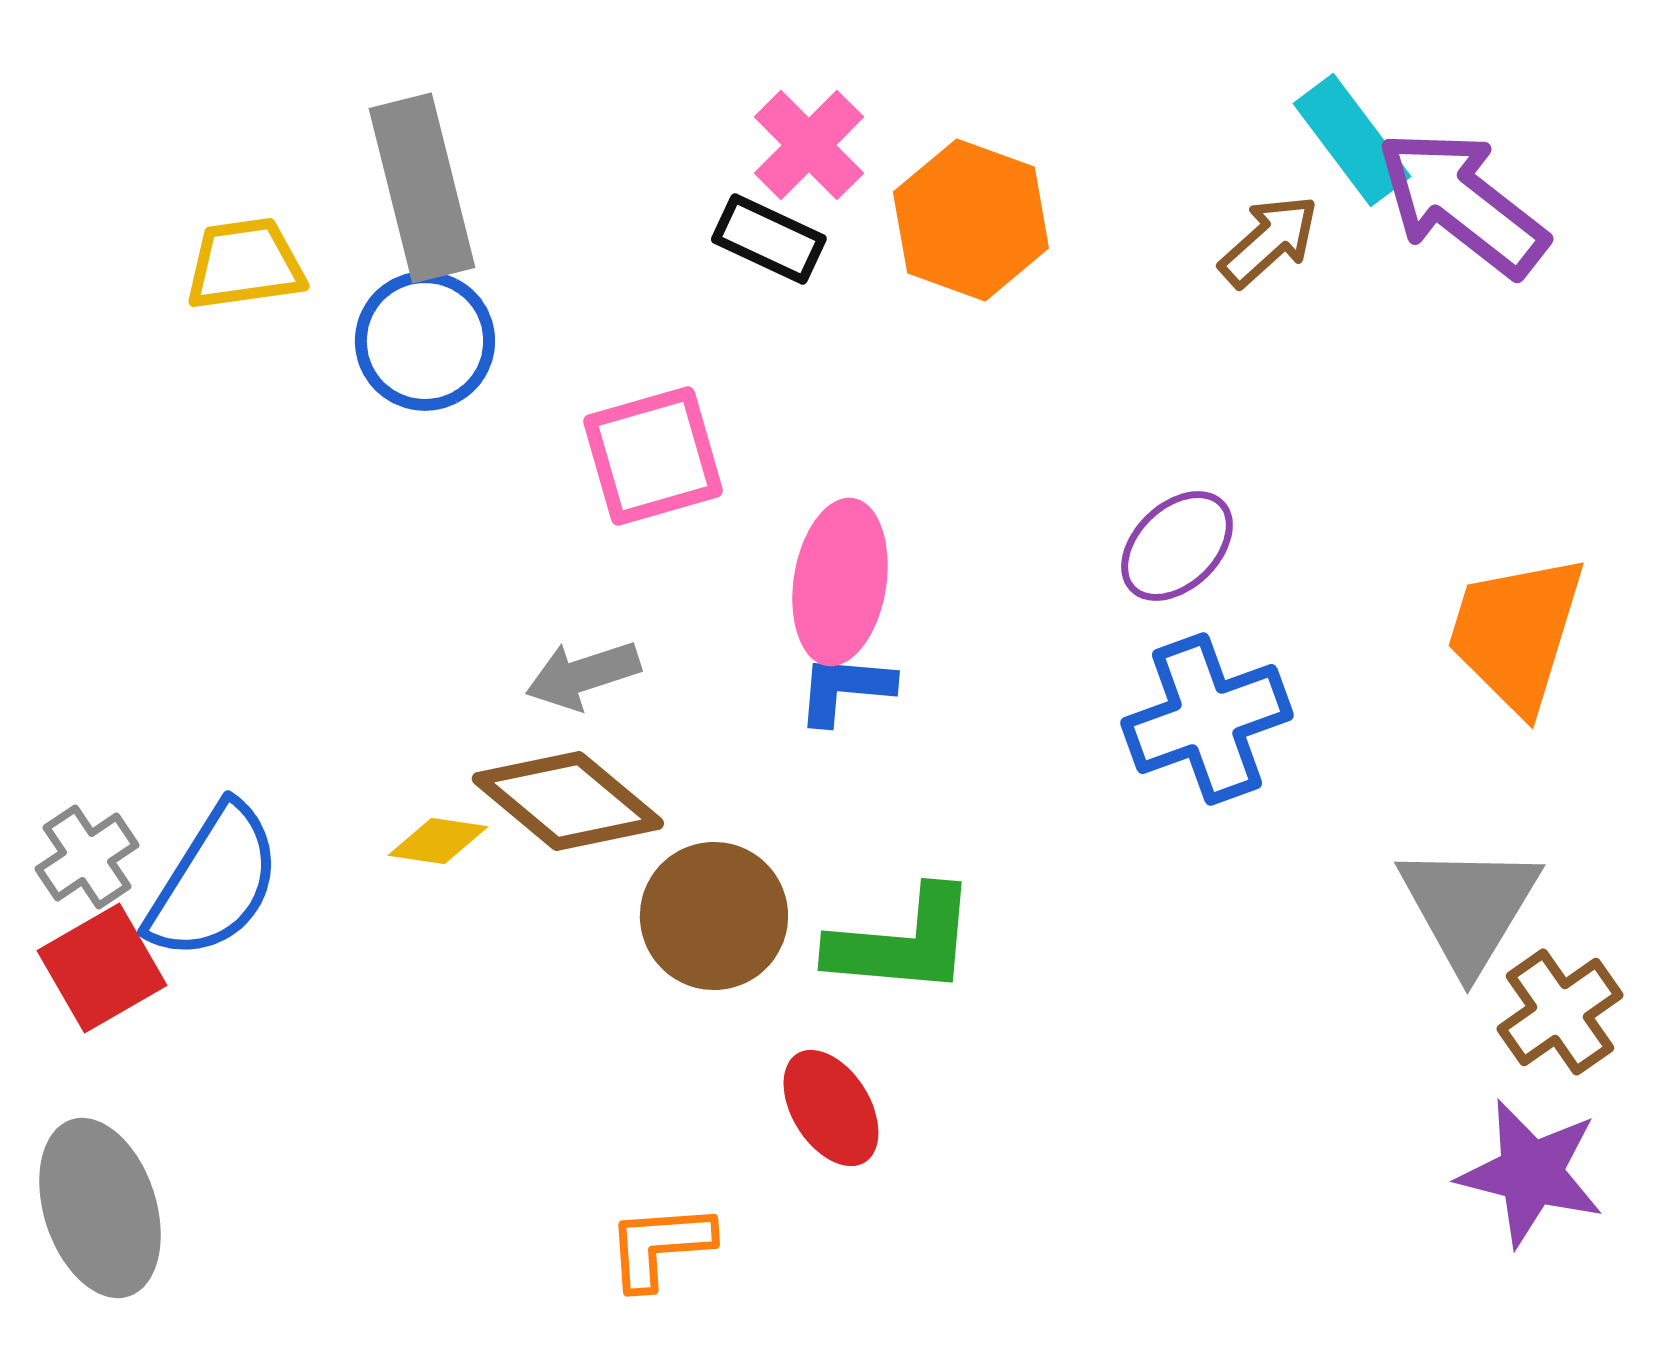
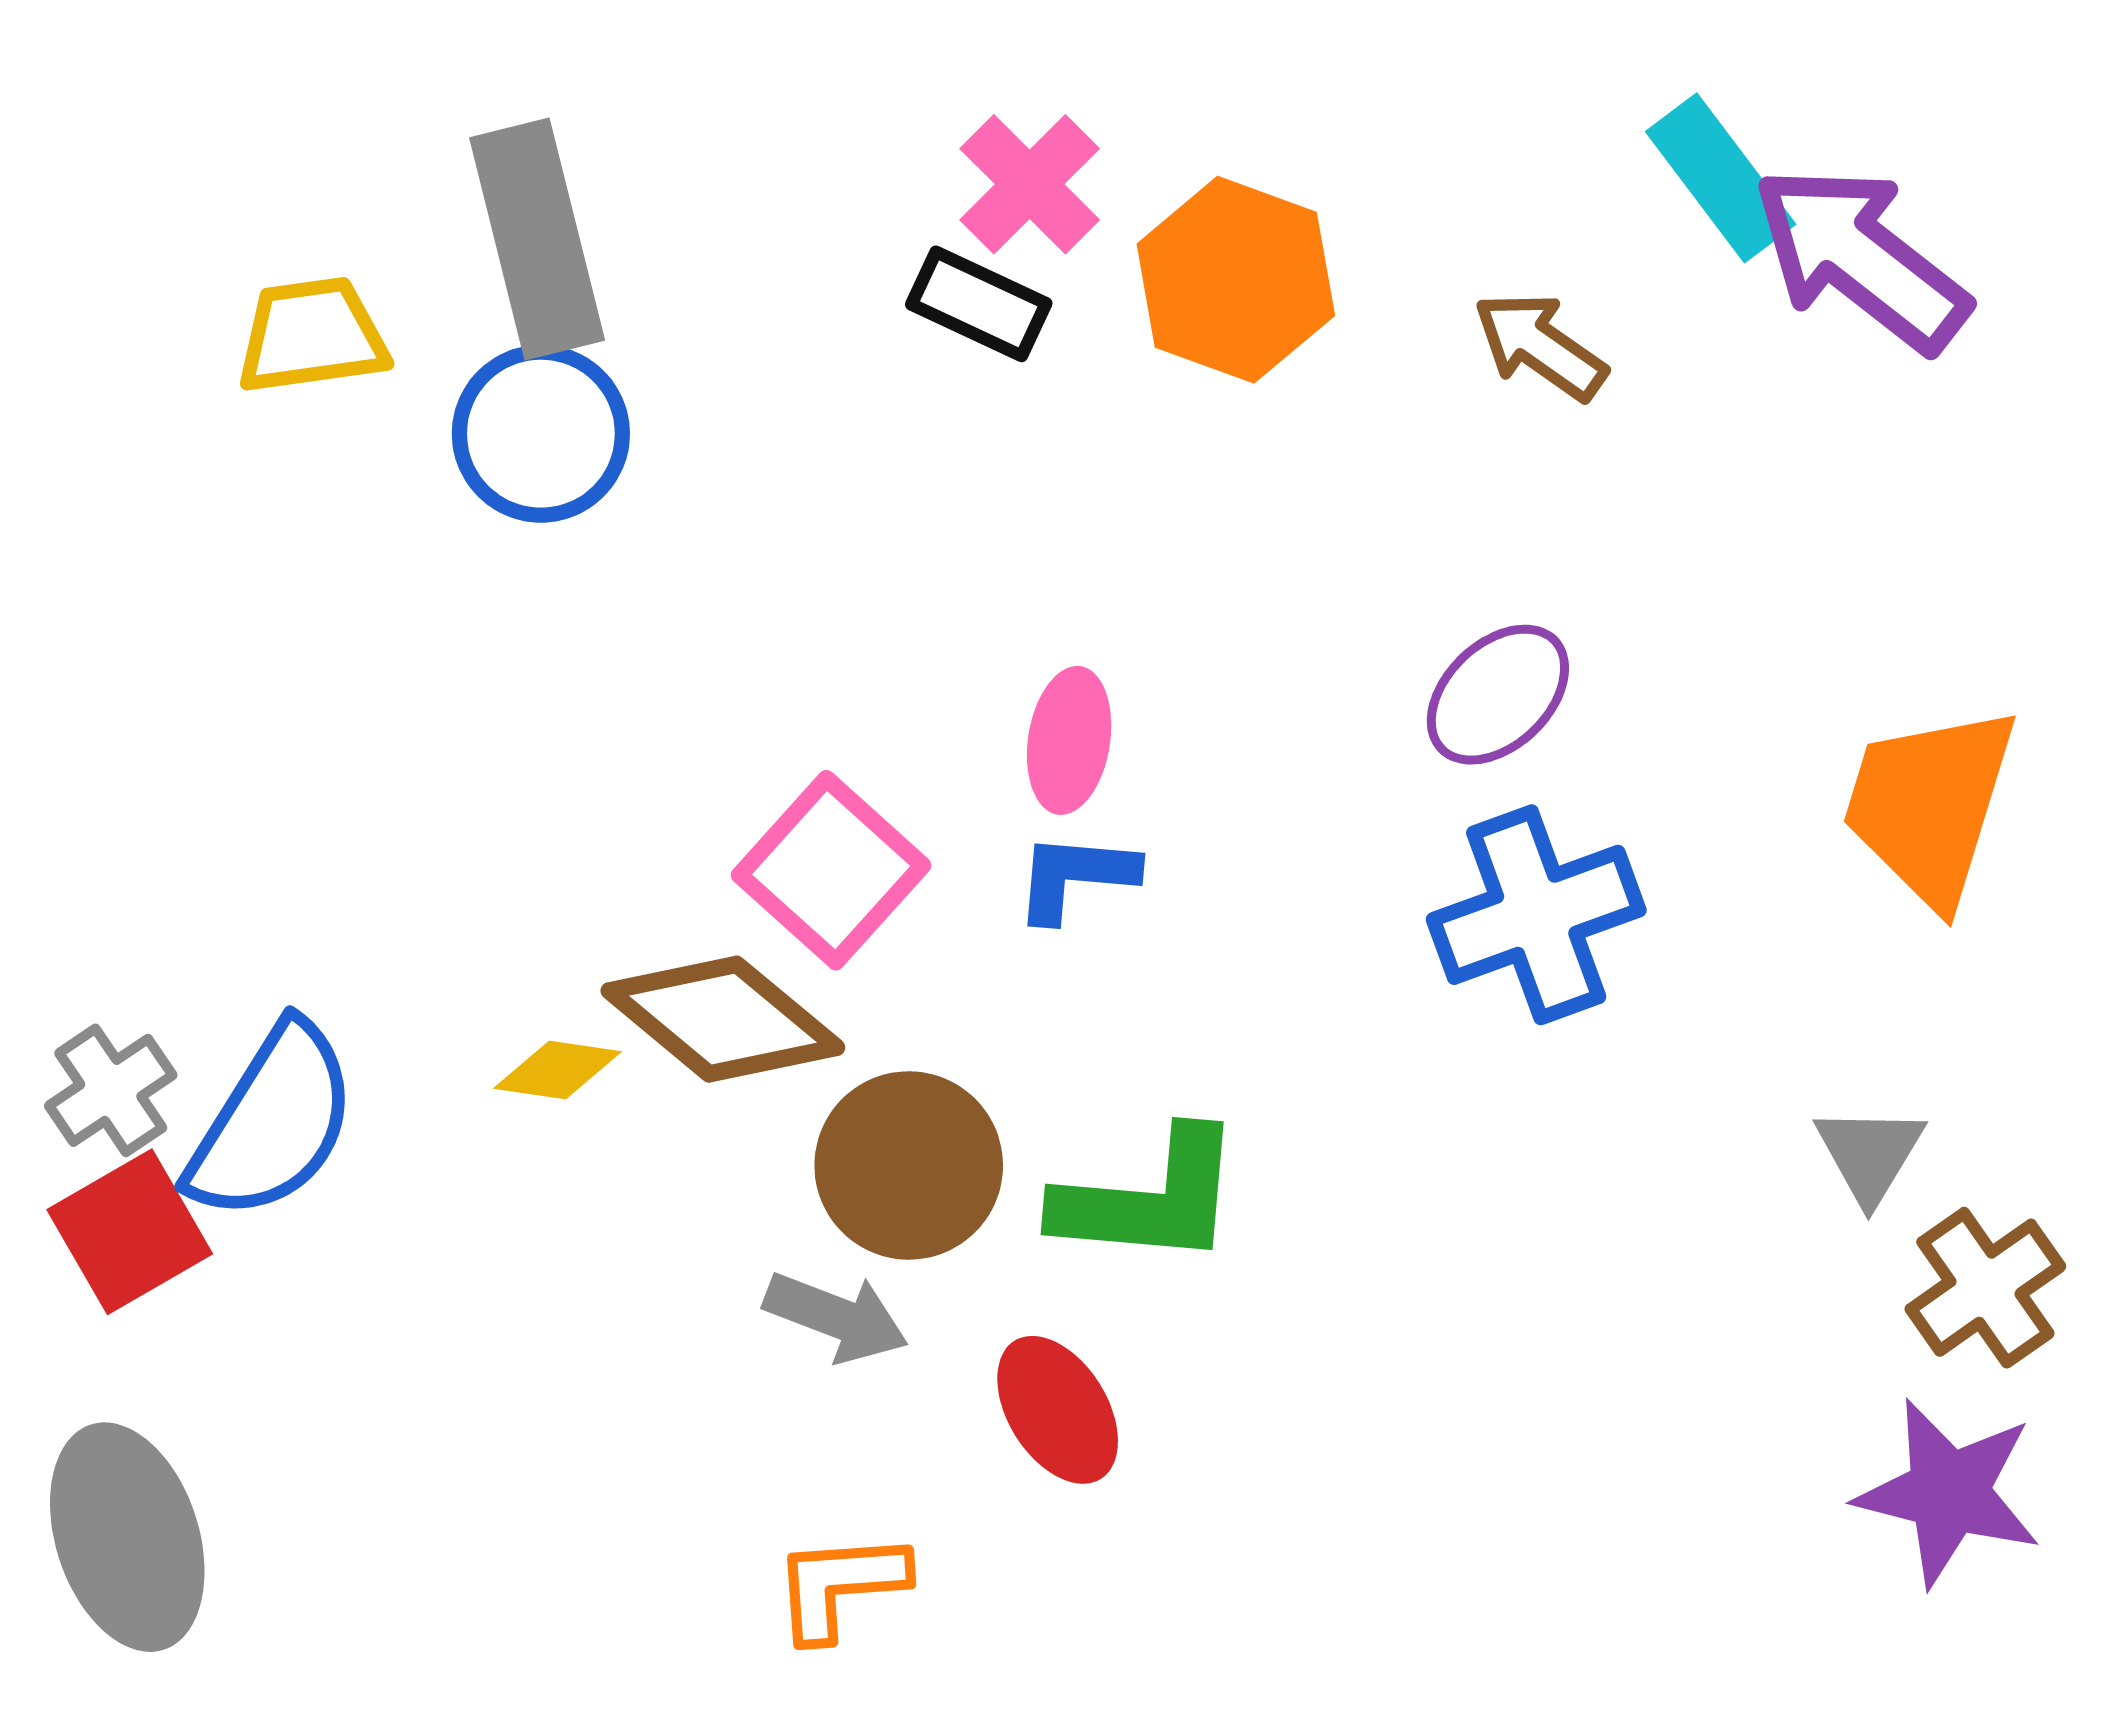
brown arrow: (1269, 241) -> (1540, 346), moved, turned -103
pink square: (653, 456) -> (831, 870), moved, turned -32
pink ellipse: (840, 582) -> (1069, 740), size x0.7
gray arrow: (583, 675) -> (836, 1317), moved, turned -141
gray triangle: (1469, 907) -> (1870, 1154), size x0.6

